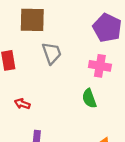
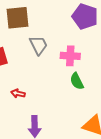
pink cross: (100, 66) -> (70, 56), moved

